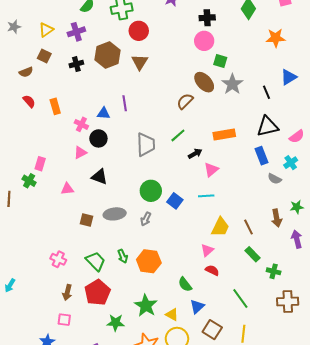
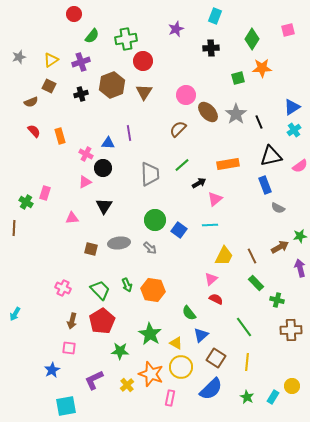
orange star: (276, 38) -> (262, 68), moved
pink circle: (204, 41) -> (186, 95), moved
green square: (220, 61) -> (238, 78), moved, turned -32
black line: (267, 92) -> (259, 122), moved
brown semicircle: (185, 101) -> (178, 129), moved
cyan cross: (291, 163) -> (294, 130), moved
black triangle: (99, 177) -> (104, 206), turned 42
green cross: (29, 181) -> (26, 202), moved
brown arrow: (277, 218) -> (280, 247), turned -108
gray arrow: (146, 219) -> (150, 248), turned -72

